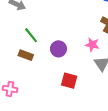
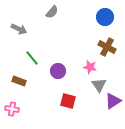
brown rectangle: (26, 55) -> (19, 81), moved

